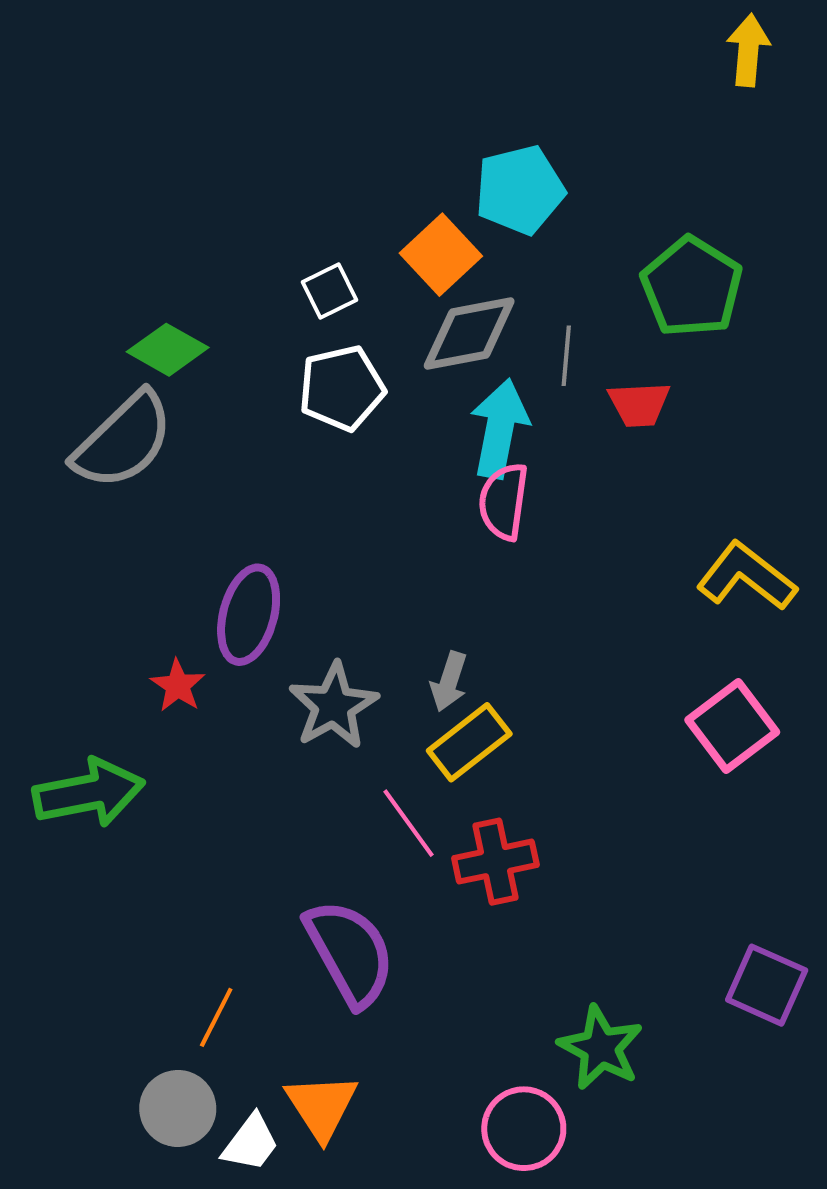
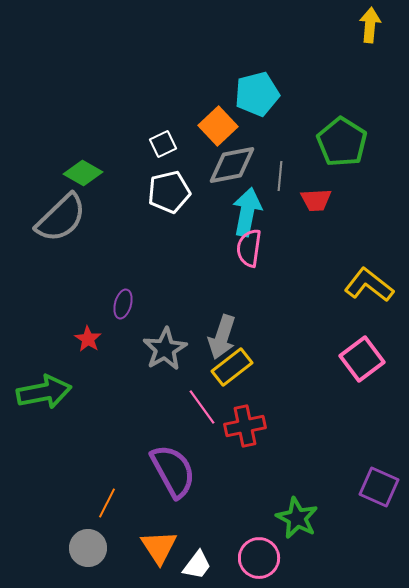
purple ellipse: (249, 615) -> (123, 304), size x0.6
gray arrow: (449, 682) -> (222, 337), size x1.5
white trapezoid: (251, 1143) -> (197, 565), moved

